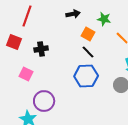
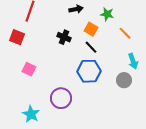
black cross: (41, 49) -> (64, 37), moved, turned 32
purple circle: (44, 101) -> (61, 98), moved

